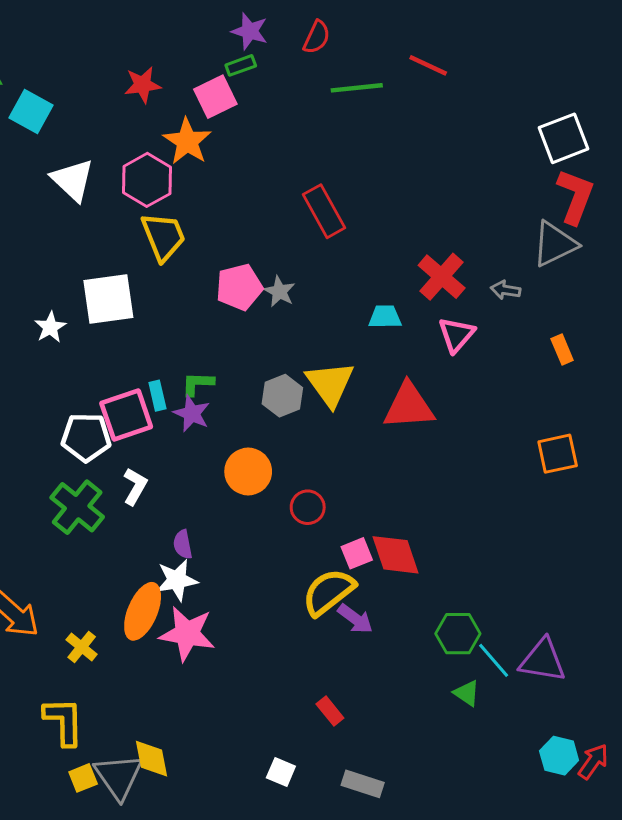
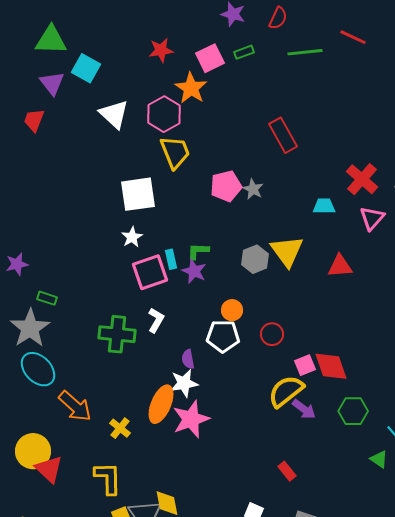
green rectangle: (241, 65) -> (244, 52), moved
white star: (50, 327) -> (132, 237), moved
red triangle: (409, 406) -> (340, 266), size x0.7
white pentagon: (86, 437) -> (223, 336), moved
orange circle: (248, 472) -> (232, 310), size x0.7
green cross: (77, 507) -> (117, 334), turned -33
pink star: (187, 634) -> (191, 419), turned -30
green hexagon: (458, 634) -> (353, 411), moved

